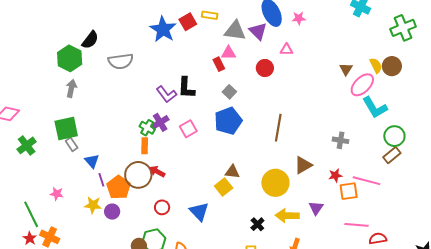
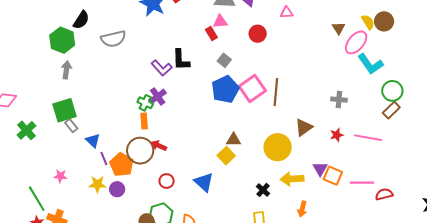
pink triangle: (286, 50) -> (287, 13), moved
pink square: (188, 129) -> (252, 89), moved, size x1.5
orange square: (349, 191) -> (333, 176), moved, turned 36

